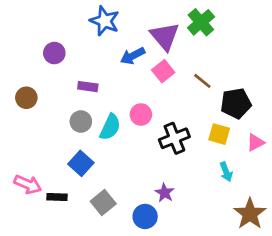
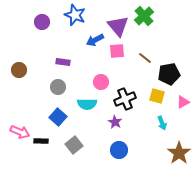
purple circle: (54, 53) -> (42, 22), moved
pink square: (163, 71) -> (117, 51), turned 35
cyan semicircle: (110, 127) -> (87, 104), moved, turned 66
purple star: (165, 193) -> (115, 122), moved
blue circle: (145, 216) -> (119, 150), moved

